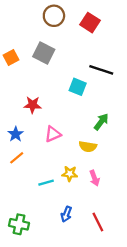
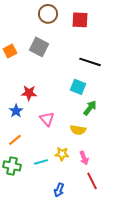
red square: (90, 23) -> (80, 20), turned -30
cyan square: (78, 87) -> (78, 87), moved
blue star: (16, 134) -> (16, 111), moved
pink triangle: (53, 134) -> (47, 119), turned -49
red line: (98, 222) -> (92, 181), moved
green cross: (19, 224) -> (12, 166), moved

